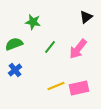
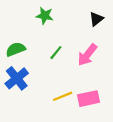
green star: (33, 22) -> (45, 16), moved
blue cross: (15, 70) -> (17, 78), size x1.5

